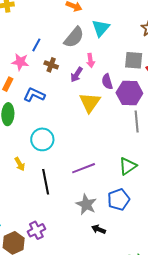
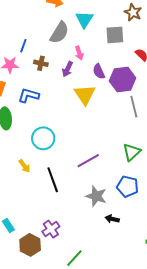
gray square: (134, 60) -> (115, 35), moved
blue pentagon: (119, 200) -> (128, 186), turned -30

